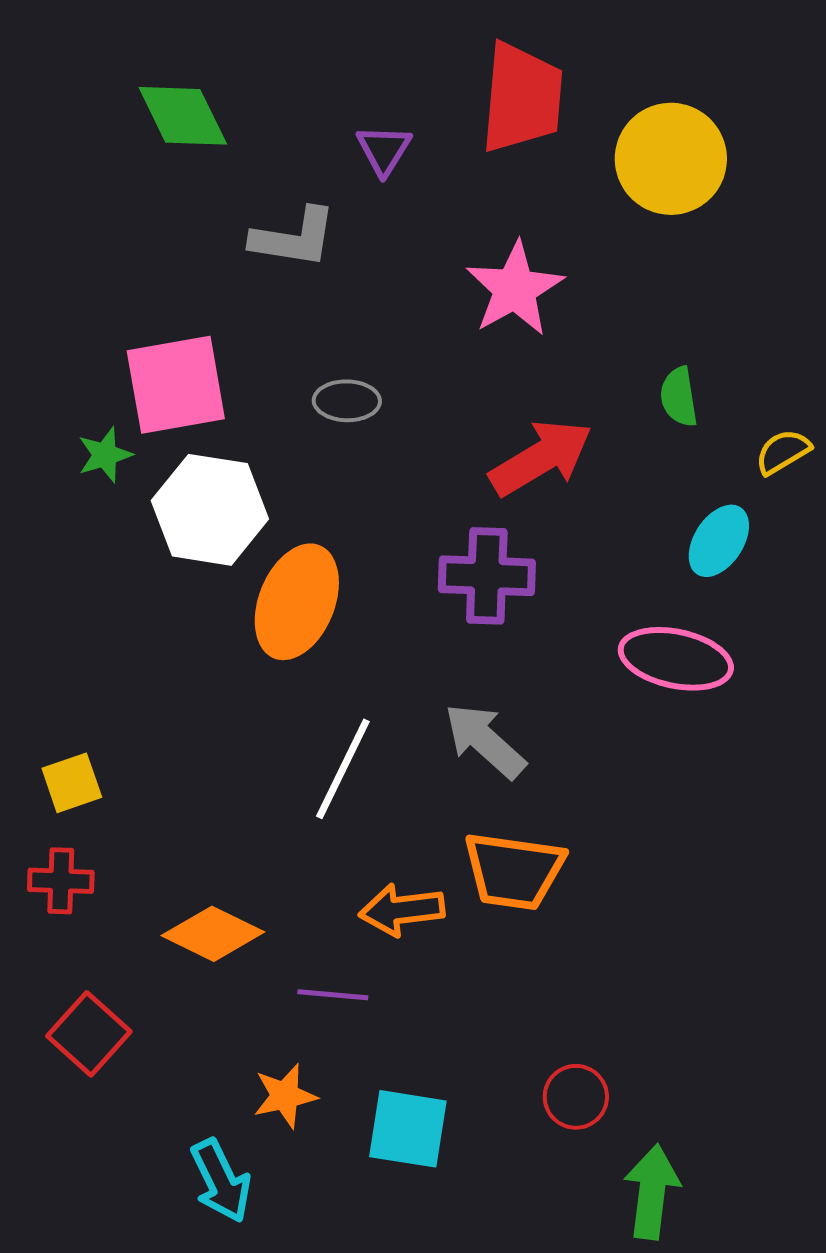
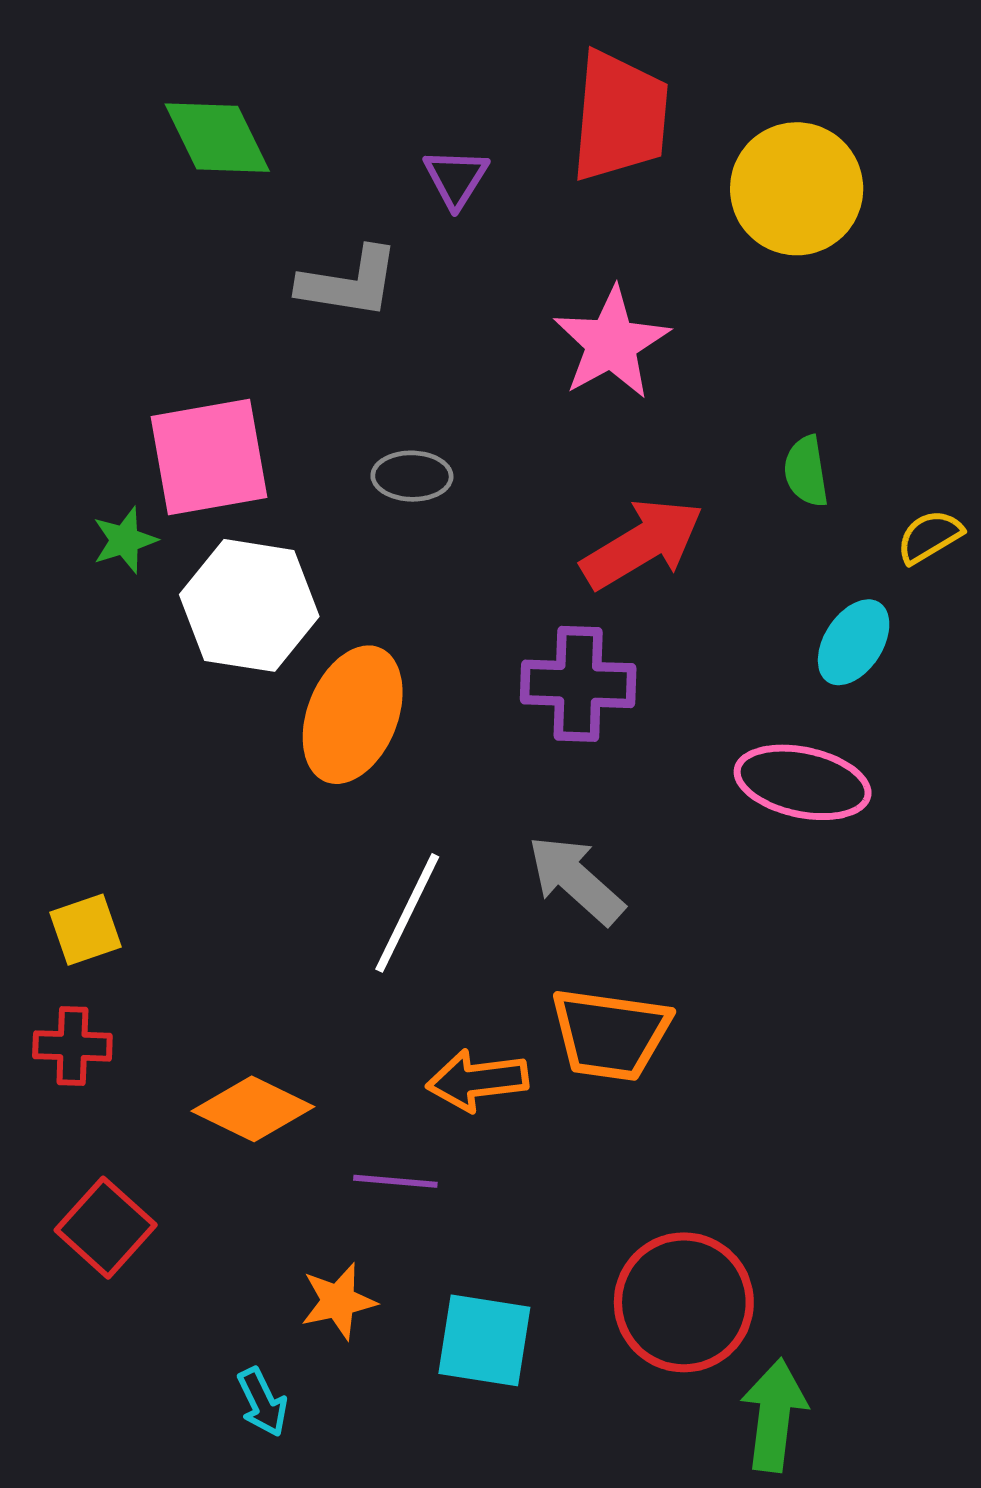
red circle: (576, 1097) -> (684, 1302), size x1.8
cyan arrow: (221, 1181) -> (262, 1402), size x0.7

